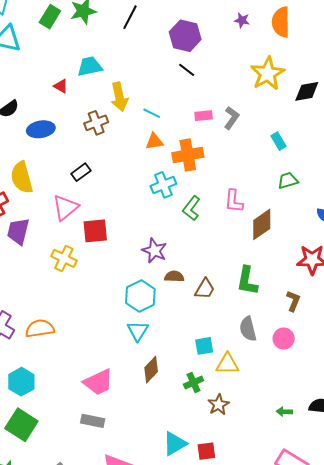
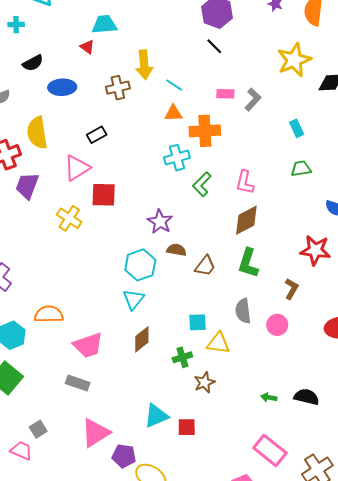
cyan trapezoid: (90, 66) -> (104, 24), moved
brown diamond: (262, 224) -> (246, 220), moved
orange semicircle: (40, 328) -> (49, 314), moved

